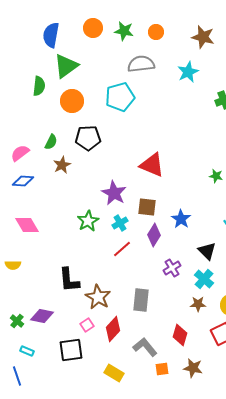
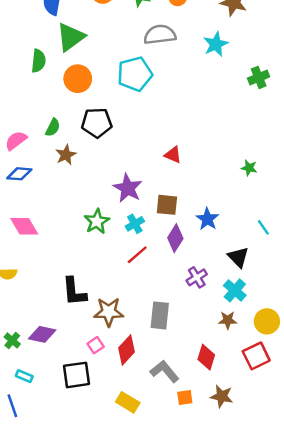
red triangle: (152, 165) -> (173, 155), size x0.6
brown star: (98, 297) -> (109, 312), turned -30

